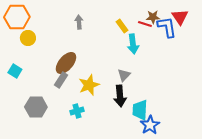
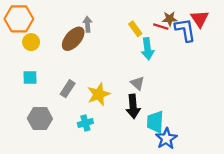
brown ellipse: (66, 63) -> (73, 39), moved
cyan square: (15, 71) -> (30, 78), moved, turned -32
gray triangle: (124, 75) -> (137, 83), turned -32

